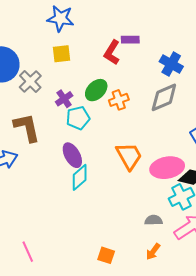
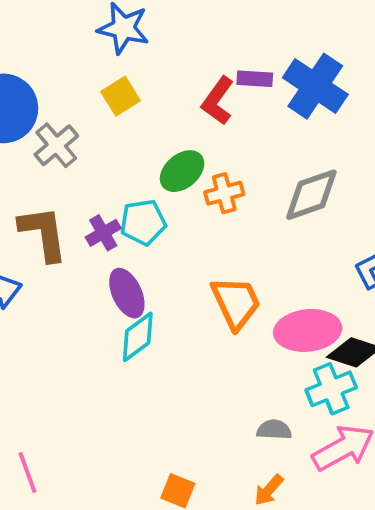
yellow square: (62, 54) -> (121, 96), turned -30
blue cross: (171, 64) -> (315, 86), moved, size x1.4
purple cross: (64, 99) -> (103, 233), moved

